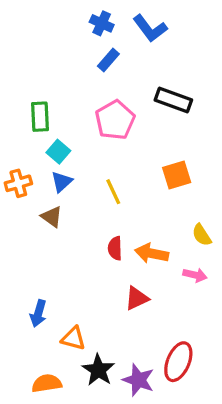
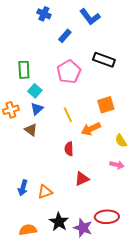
blue cross: (102, 23) -> (44, 14), moved
orange arrow: (152, 253) -> (91, 129), moved, turned -36
orange triangle: (73, 338) -> (45, 192), moved, turned -35
red ellipse: (178, 362) -> (107, 217), turned 65

